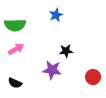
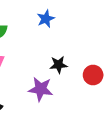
red circle: (93, 77) -> (93, 75), moved

